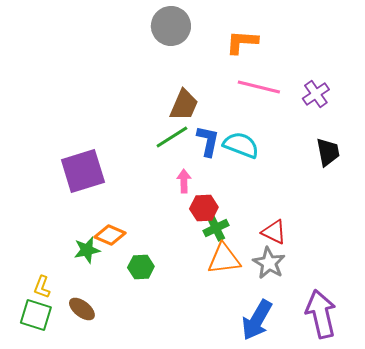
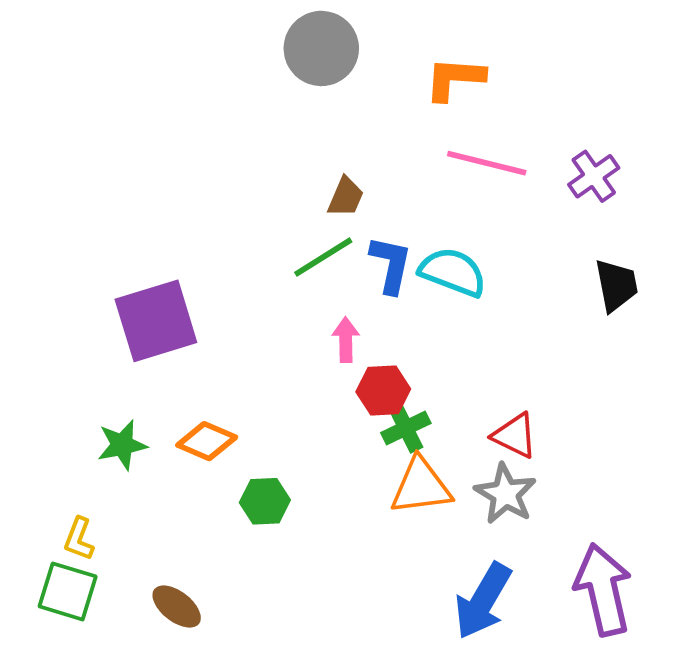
brown trapezoid: (184, 105) -> (346, 197), size x0.7
green star: (87, 250) -> (122, 445), moved
brown ellipse: (82, 309) -> (177, 607), moved

